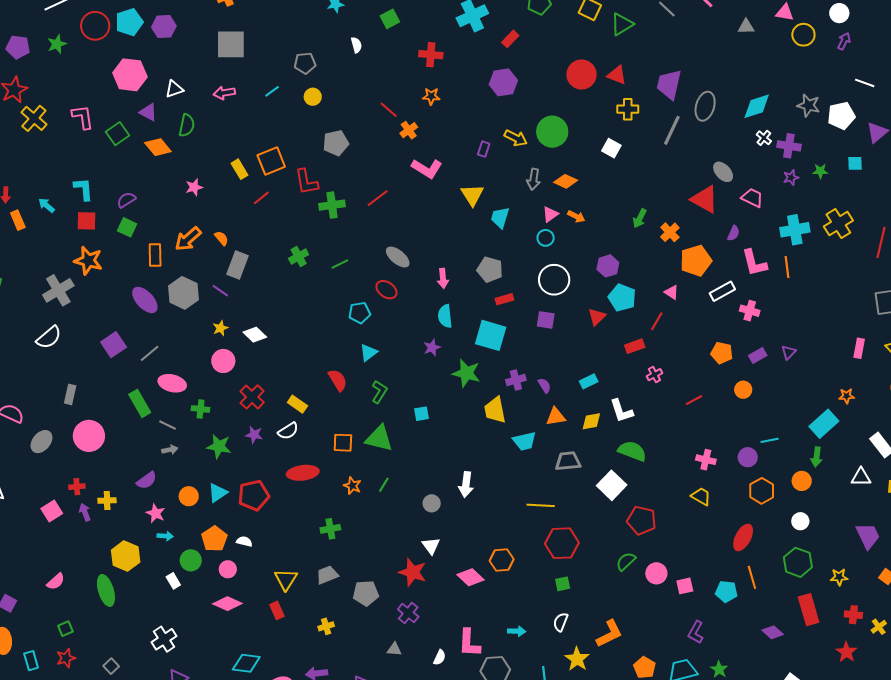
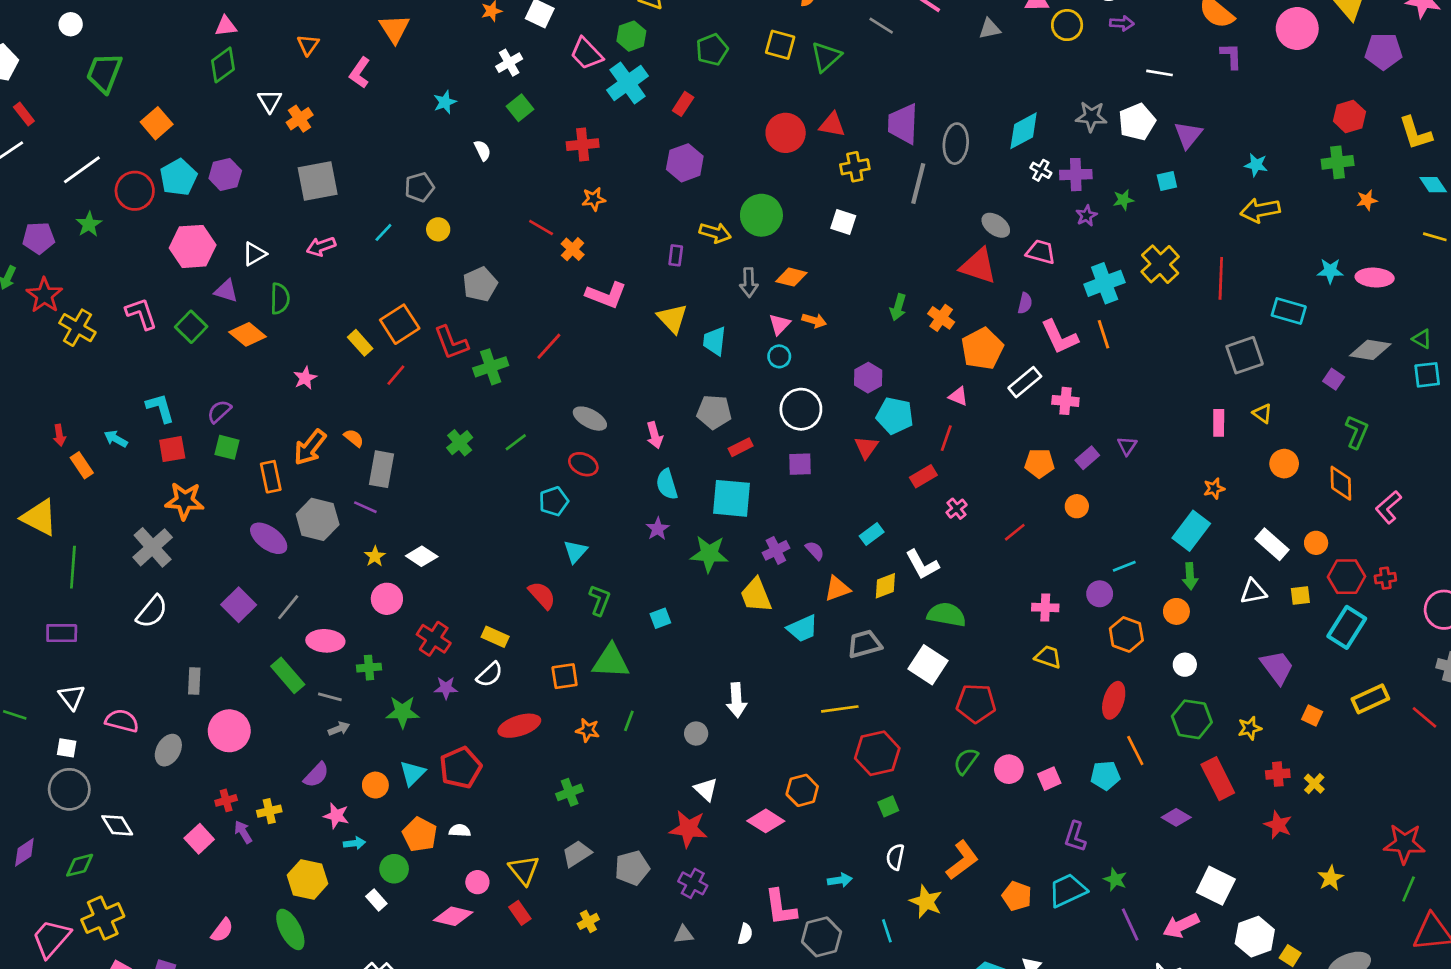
purple arrow: (844, 41) -> (1122, 23), turned 78
pink circle: (228, 569) -> (477, 882), moved

